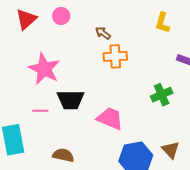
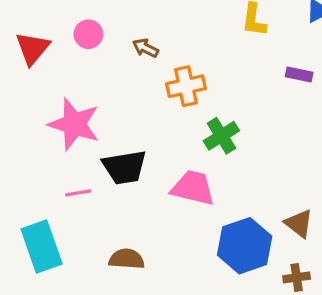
brown arrow: (103, 33) -> (146, 48), moved
green cross: (162, 95) -> (221, 136), moved

